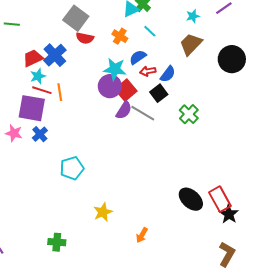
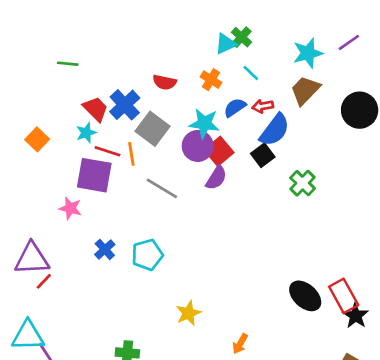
cyan star: (193, 16) -> (308, 53), size x1.6
gray square: (76, 18) -> (153, 129), moved
red trapezoid: (33, 58) -> (96, 109), turned 70
red arrow: (148, 71) -> (263, 106), moved
blue semicircle: (168, 74) -> (275, 130), size x1.5
cyan star: (38, 76) -> (86, 133), moved
gray line: (143, 113) -> (162, 188), moved
blue cross: (40, 134) -> (105, 249), moved

